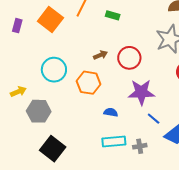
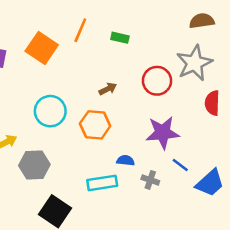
red circle: (129, 58) -> (157, 81), moved
cyan rectangle: (114, 141) -> (102, 183), moved
gray cross: (140, 146) -> (150, 180), moved, turned 32

